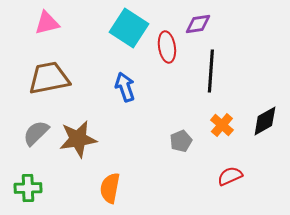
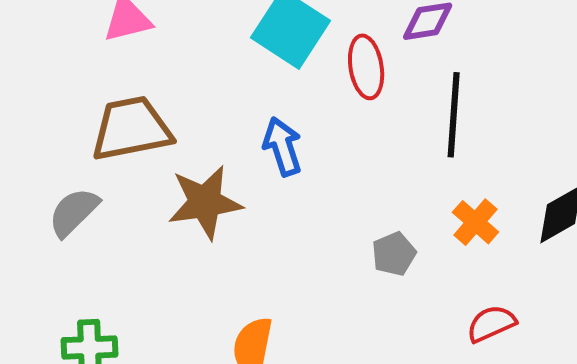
gray semicircle: (36, 133) -> (74, 212), moved
brown star: (78, 139) -> (205, 202), moved

